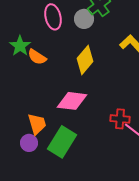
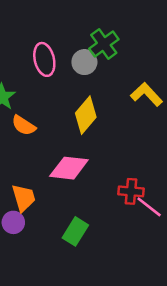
orange semicircle: (37, 57) -> (24, 125), moved
green rectangle: (62, 142) -> (75, 231), moved, size x0.7

